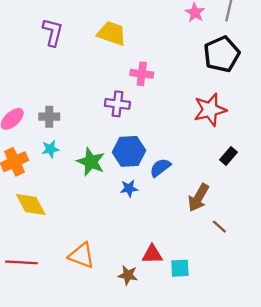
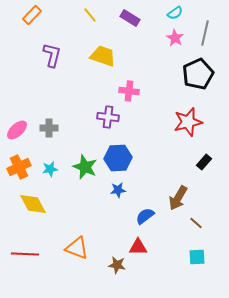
cyan star: (50, 149) -> (50, 169), moved
blue semicircle: (160, 168) -> (145, 216), moved
cyan square: (180, 268) -> (197, 257), moved

